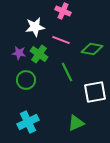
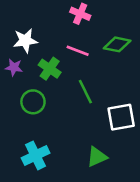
white star: (35, 27) -> (25, 41), moved
green diamond: (92, 49) -> (117, 44), moved
purple star: (19, 53) -> (14, 67), moved

